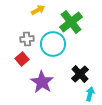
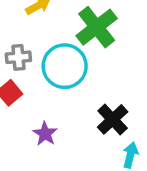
purple star: (42, 82) -> (45, 134), size x0.6

